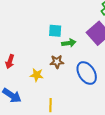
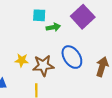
brown star: (57, 62) -> (43, 66), moved, size x1.5

